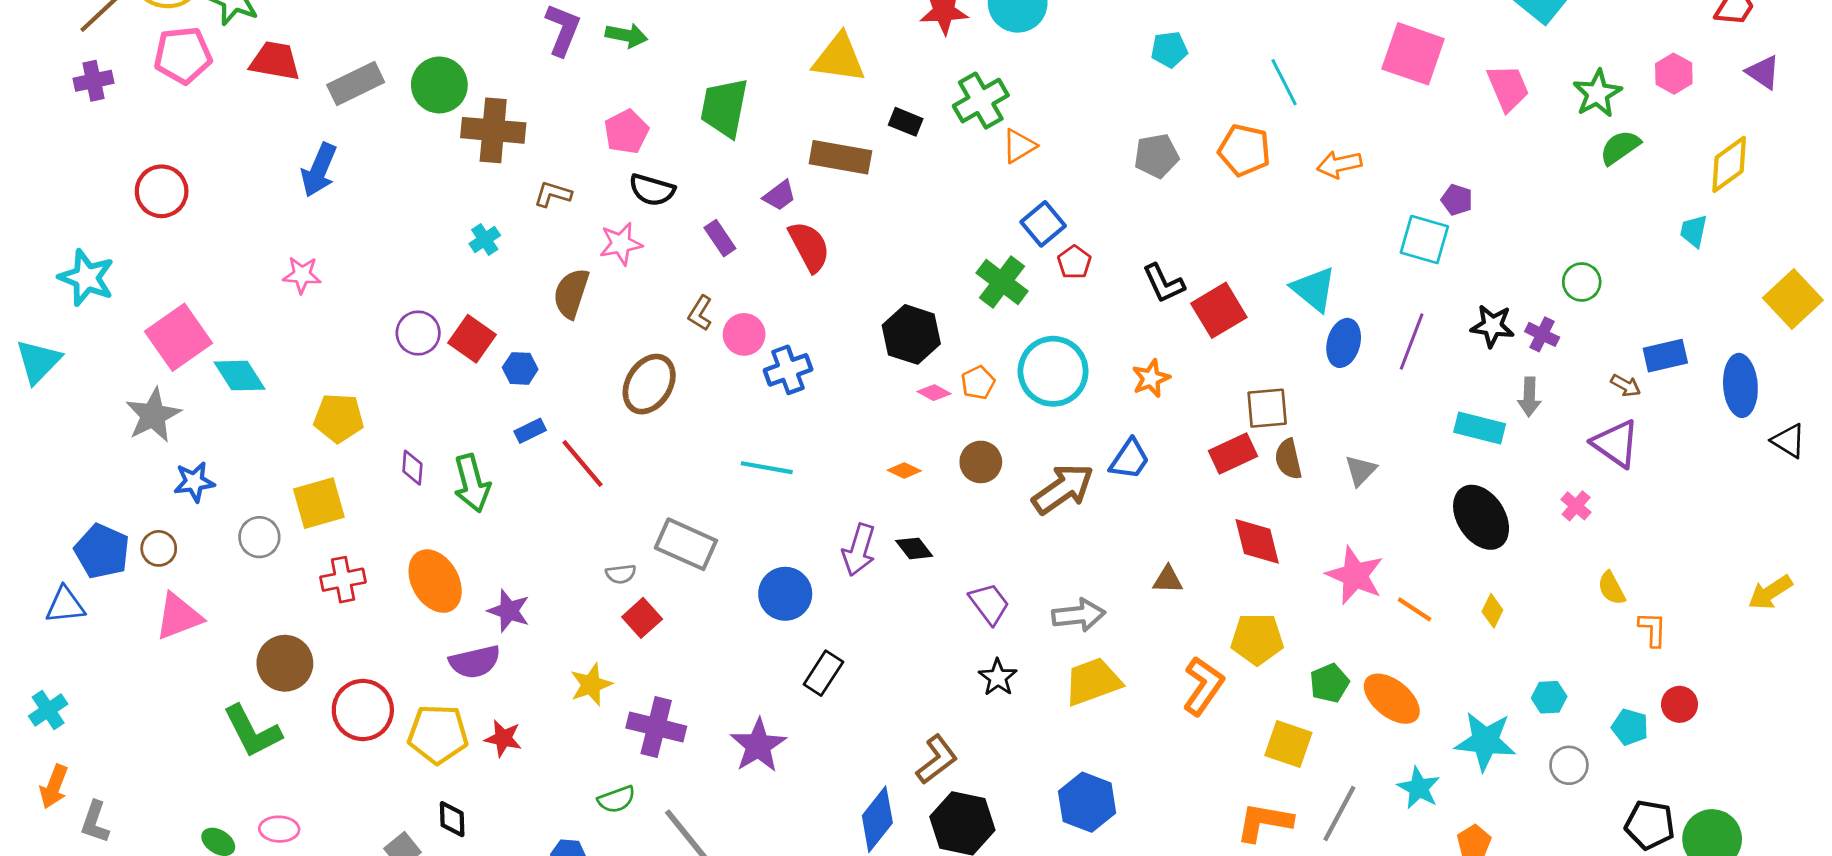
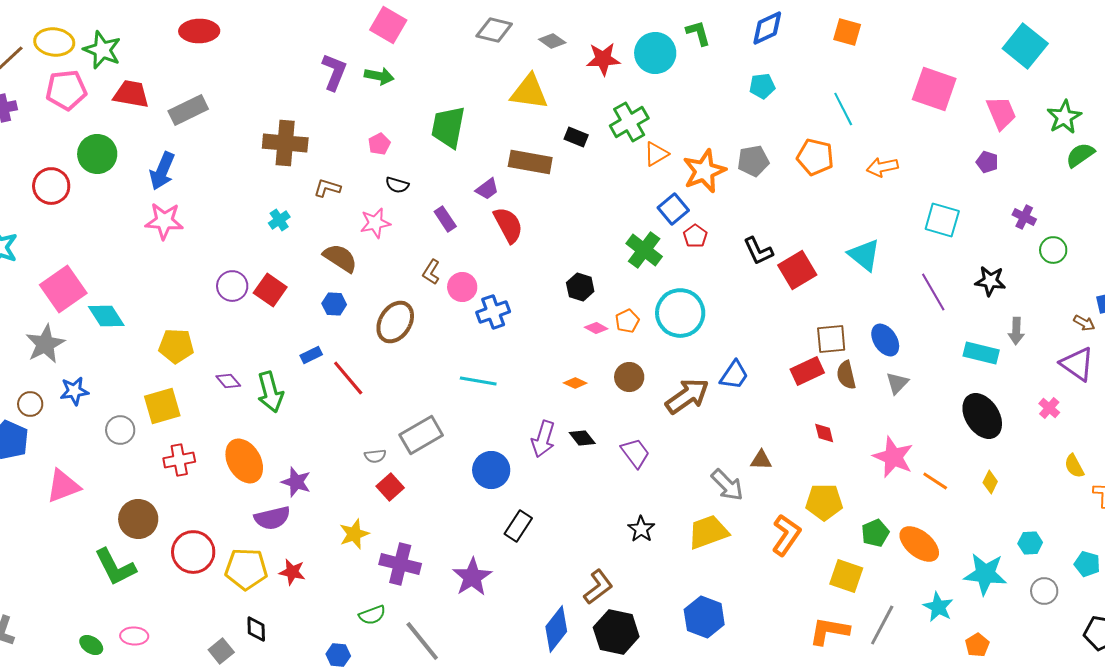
green circle: (439, 85) -> (97, 154), moved
pink pentagon: (626, 132) -> (379, 144), size x0.7
black semicircle: (652, 190) -> (397, 185), size x0.7
purple pentagon: (1457, 200) -> (987, 162), moved
pink star: (302, 275) -> (164, 221), moved, size x1.4
brown semicircle: (571, 293) -> (340, 258), turned 105
black hexagon: (911, 334) -> (580, 287), size x0.7
purple cross: (1542, 334) -> (1024, 217), moved
purple line: (1412, 342) -> (933, 292), turned -51
blue ellipse: (1344, 343) -> (885, 340), moved, turned -48
blue hexagon: (520, 368) -> (334, 304), moved
orange star: (1151, 378) -> (704, 171), moved, size x1.6
purple diamond: (412, 468) -> (228, 381), turned -45
red diamond: (1257, 541) -> (824, 433), size x0.6
gray rectangle: (686, 544) -> (421, 435), turned -54
brown circle: (159, 548) -> (30, 404), moved
purple trapezoid: (989, 604) -> (635, 453), moved
gray arrow: (1079, 615) -> (727, 485), moved, turned 51

